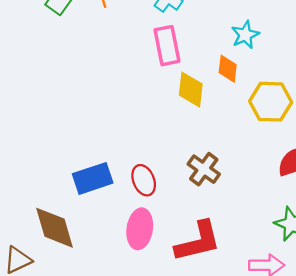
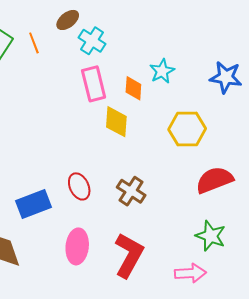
orange diamond: (228, 69) -> (133, 88), moved
red ellipse: (144, 180) -> (79, 186), moved
red L-shape: (198, 241) -> (129, 255), turned -45

